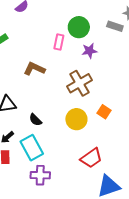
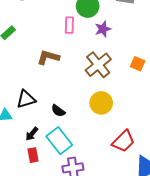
orange square: (104, 112) -> (138, 64), moved

